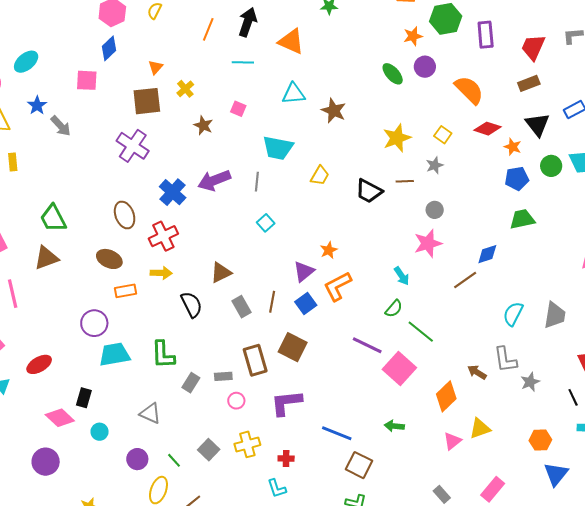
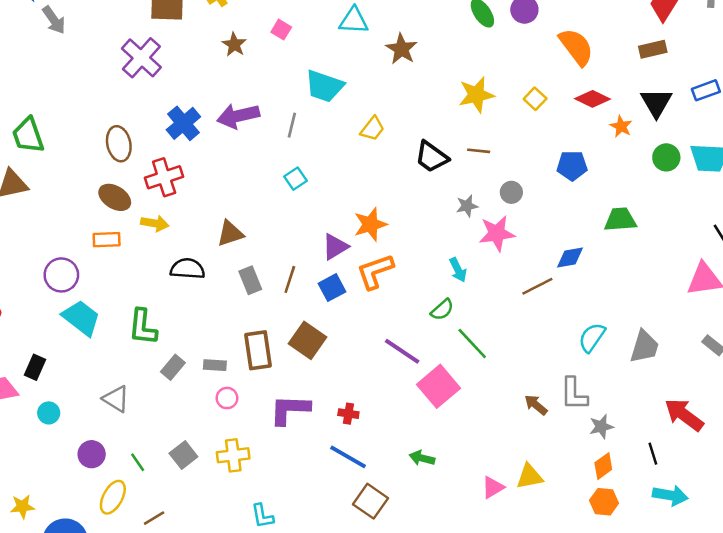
gray star: (435, 165) -> (467, 206), moved
blue pentagon: (517, 179) -> (572, 166), moved
orange star: (329, 250) -> (370, 224), size x1.5
brown ellipse: (109, 259) -> (115, 197), moved
black semicircle: (192, 305) -> (188, 269), turned -68
cyan trapezoid: (114, 354) -> (81, 318), turned 40
orange diamond: (446, 396) -> (603, 466), moved, size x0.7
red cross: (286, 459) -> (348, 414), moved

